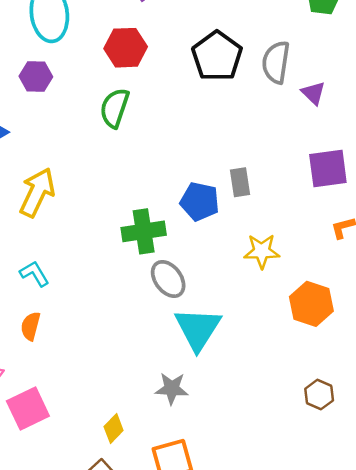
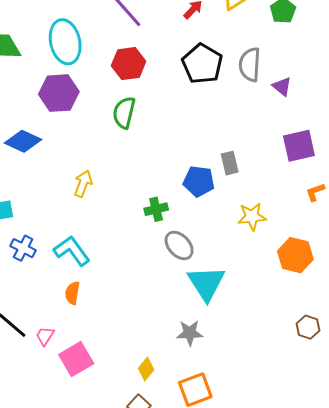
purple hexagon: (36, 77) -> (59, 93), size x1.5
yellow arrow: (37, 192) -> (83, 184), moved, size x0.7
green cross: (144, 231) -> (156, 209), size x0.7
cyan L-shape: (34, 274) -> (72, 251), size x1.5

